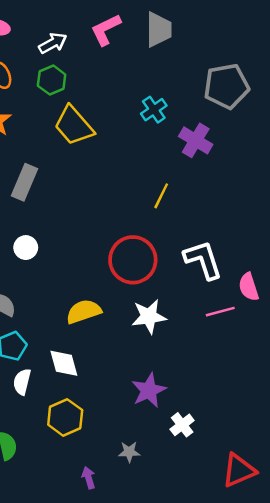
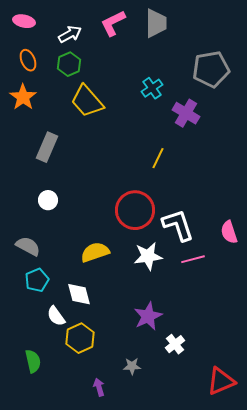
white L-shape: (203, 260) -> (178, 225), moved
pink line: (220, 312) -> (193, 259), moved
white semicircle: (22, 382) -> (56, 316), moved, turned -50

